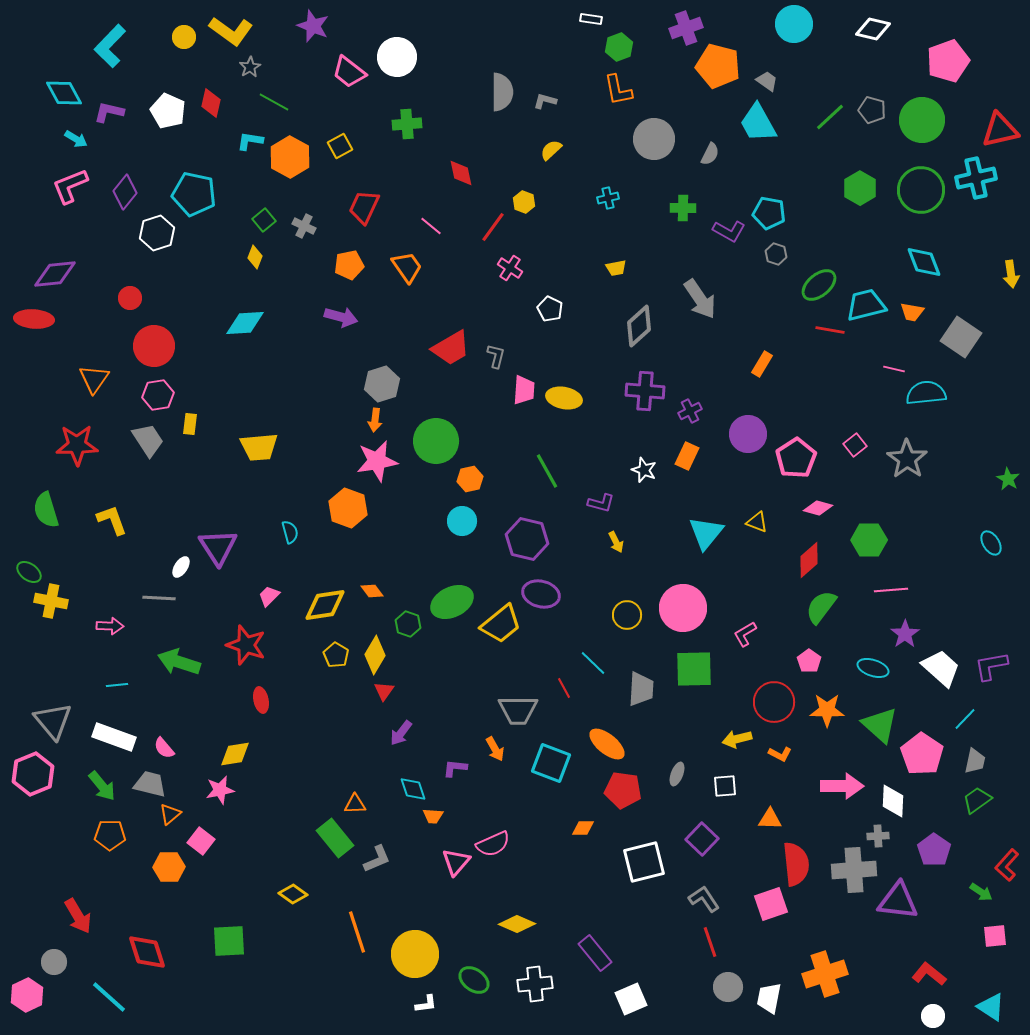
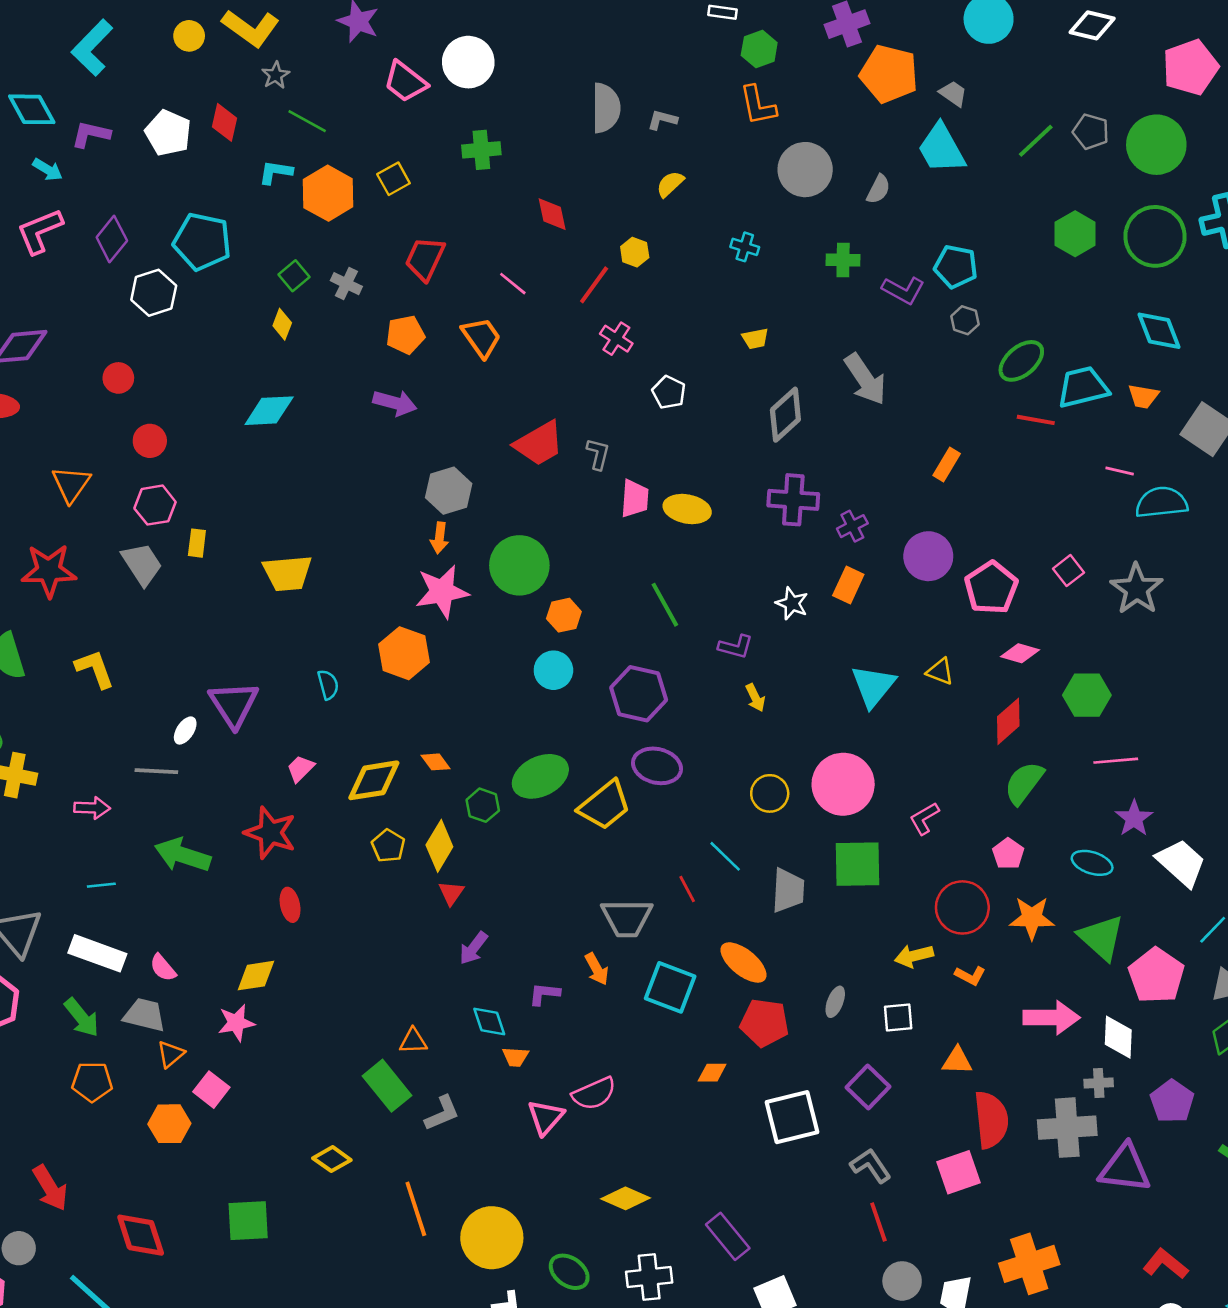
cyan cross: (608, 198) -> (745, 247), turned 30
red circle: (154, 346) -> (150, 441), size x0.6

